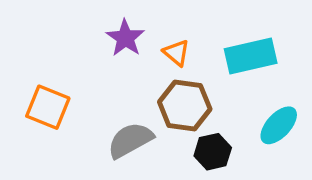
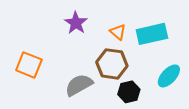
orange triangle: (176, 53) -> (118, 32), moved

